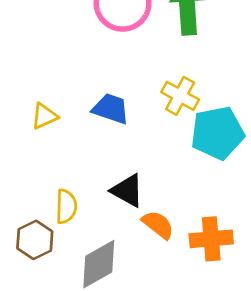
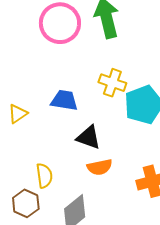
black triangle: (127, 191) -> (89, 137), moved
orange semicircle: (158, 225) -> (100, 167), moved, turned 140

